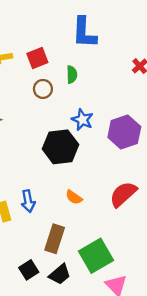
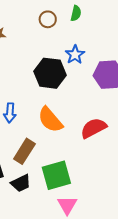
orange semicircle: (74, 197) -> (50, 120), size x1.8

